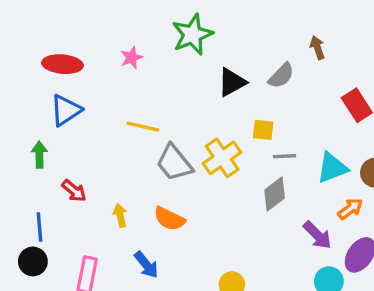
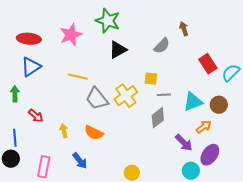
green star: (192, 35) -> (108, 21), turned -30
pink star: (132, 58) -> (71, 35), size x1.6
black triangle: (232, 82) -> (118, 50), moved

